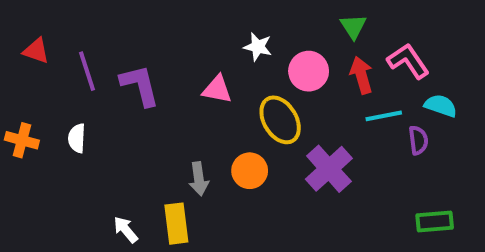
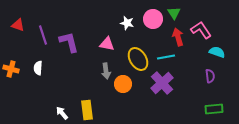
pink circle: (309, 71) -> (153, 19), moved
cyan line: (384, 116) -> (166, 57), moved
purple semicircle: (418, 140) -> (210, 76), moved
gray arrow: (199, 179) -> (106, 71), moved

